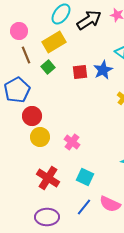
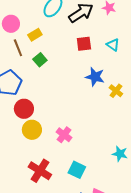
yellow rectangle: (54, 42) -> (35, 35), moved, size x0.6
blue star: (103, 70) -> (95, 77), moved, turned -30
red square: (80, 72) -> (84, 44), moved

